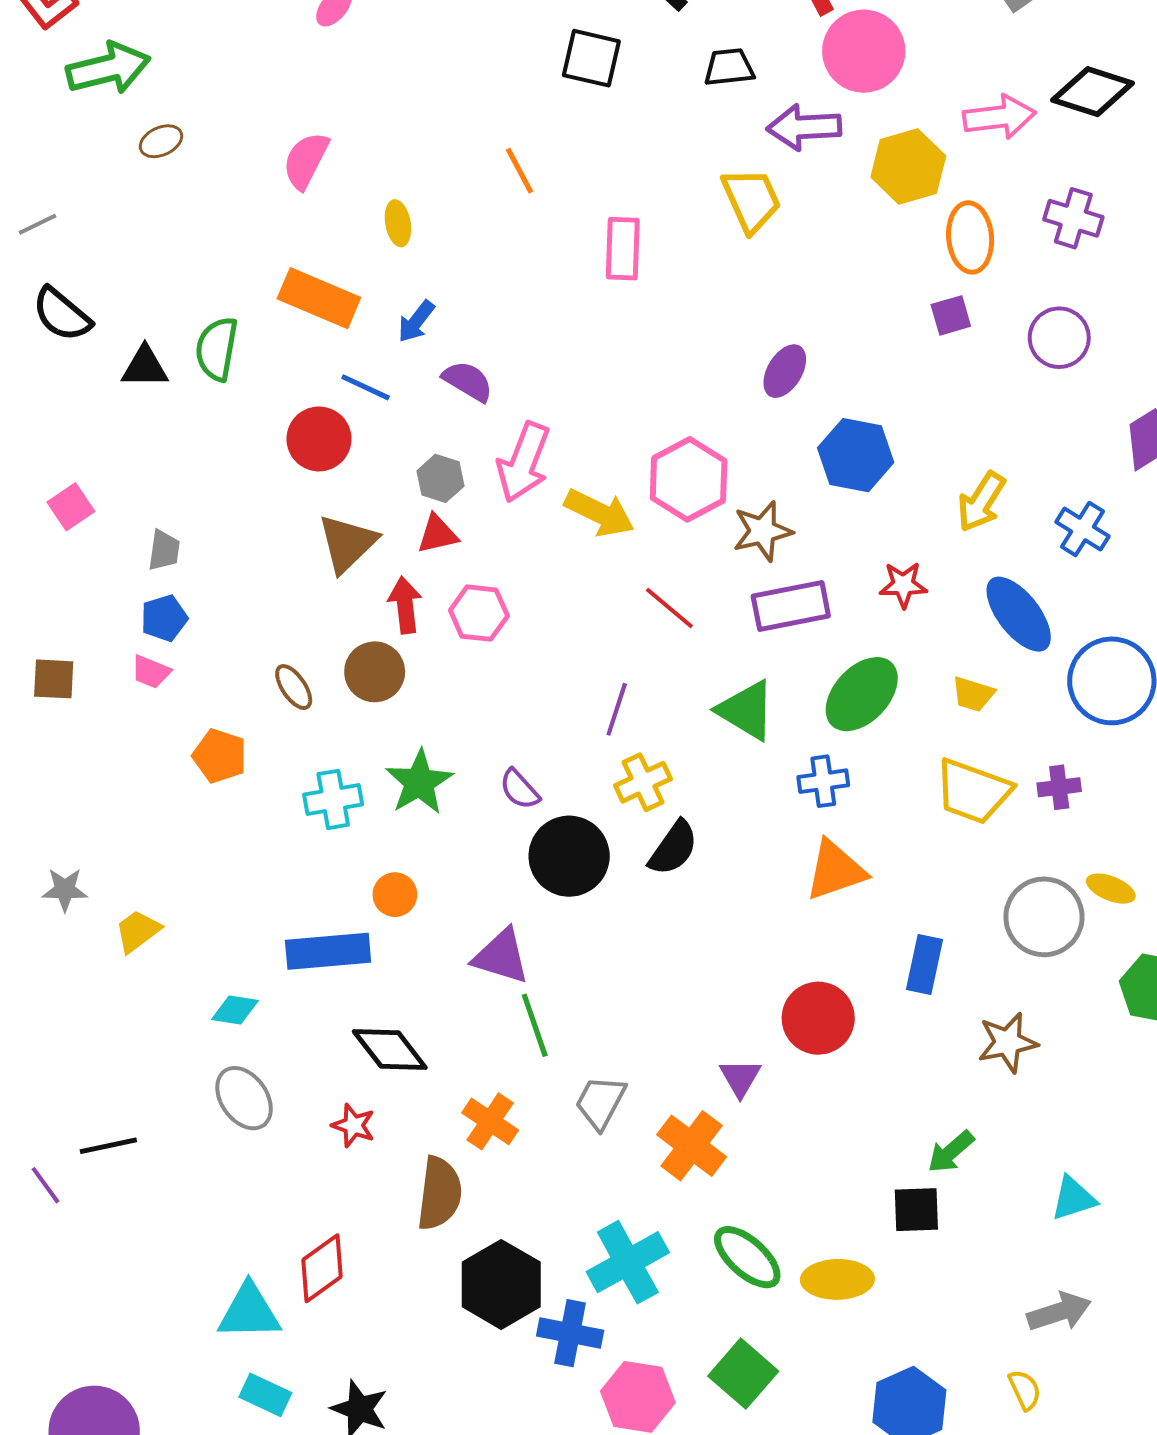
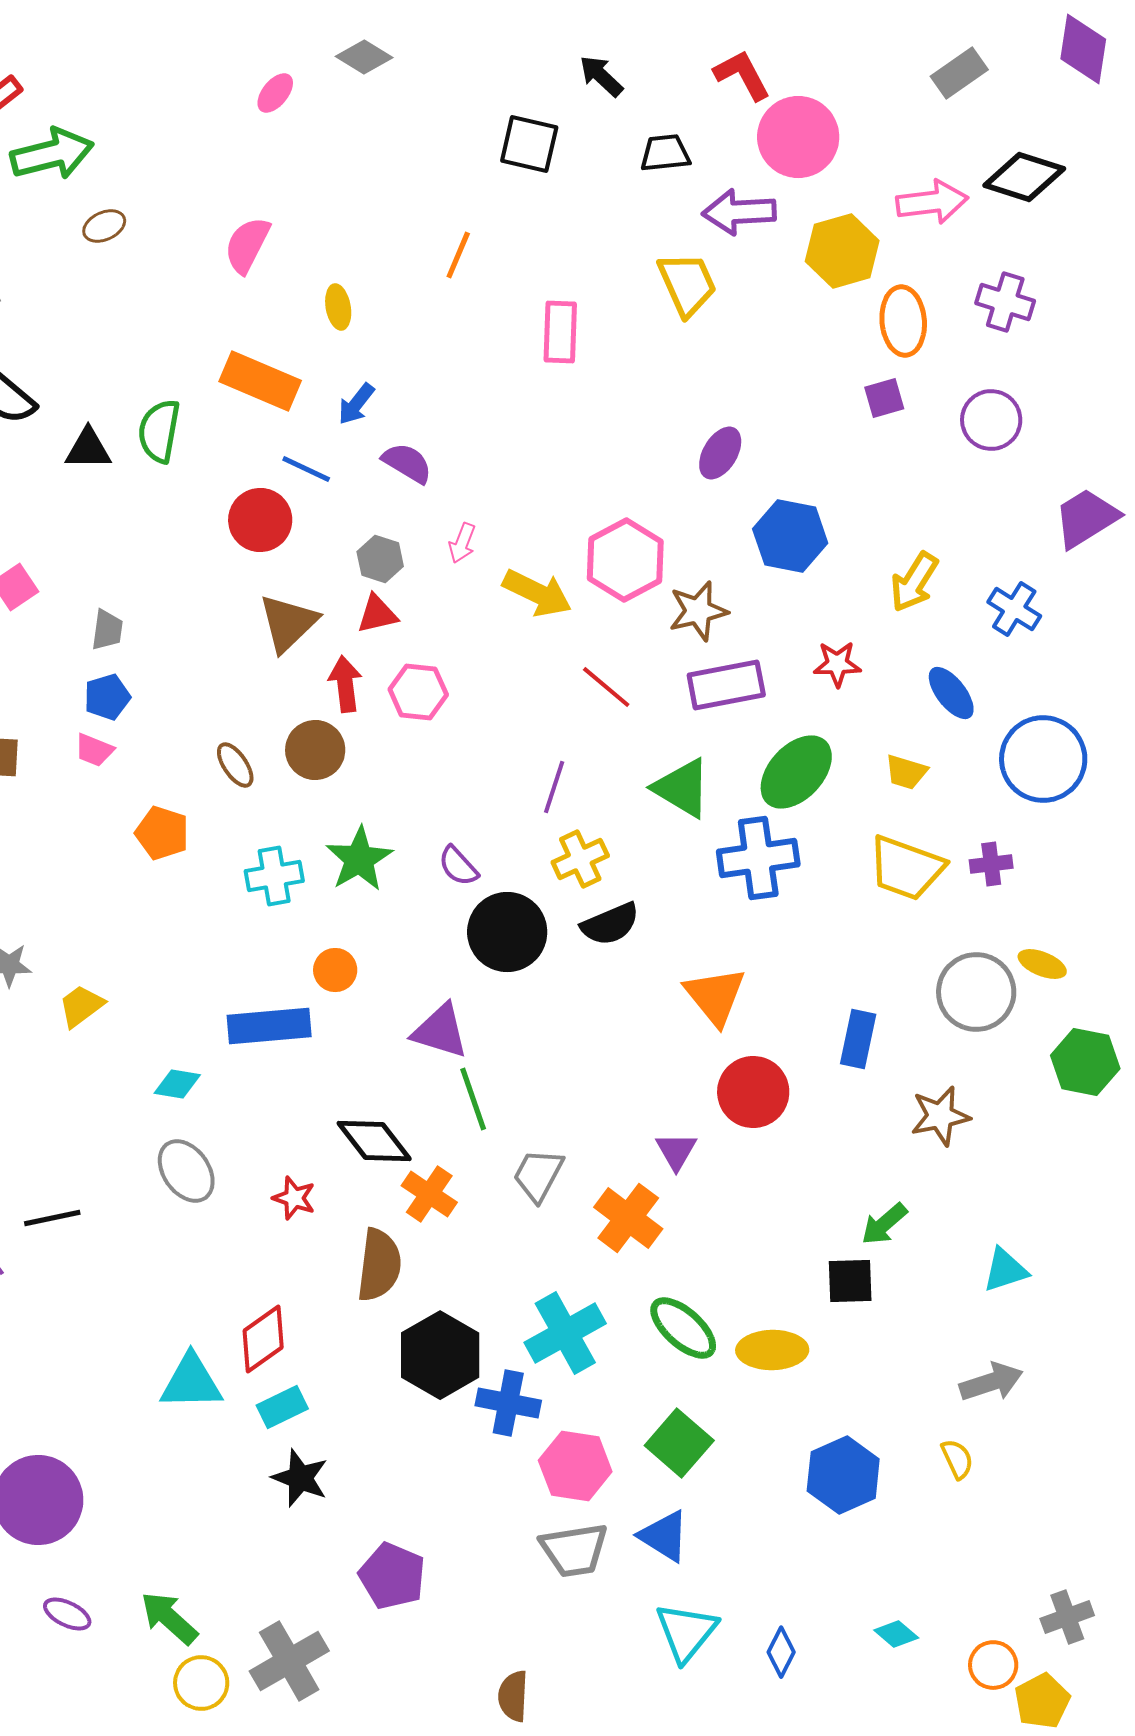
orange line: (519, 171) -> (458, 255), turned 51
pink arrow: (524, 462) -> (462, 543), size x0.5
blue ellipse: (1019, 614) -> (951, 693), size x0.7
blue cross: (823, 781) -> (758, 858), size x1.6
black semicircle: (673, 848) -> (610, 924), turned 32
orange triangle: (835, 870) -> (715, 996), moved, turned -50
black diamond: (390, 1050) -> (374, 1141), moved
cyan rectangle: (265, 1395) -> (282, 1407), moved, turned -51

